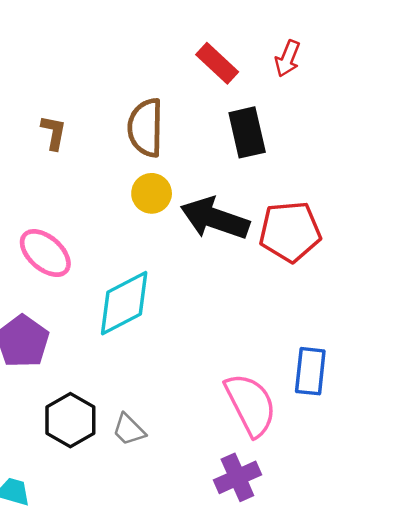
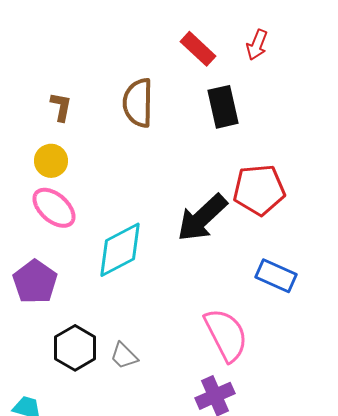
yellow circle: (152, 193) -> (51, 161), moved
black arrow: (215, 218) -> (202, 218), moved, turned -62
blue rectangle: (310, 371) -> (276, 276), moved, turned -72

